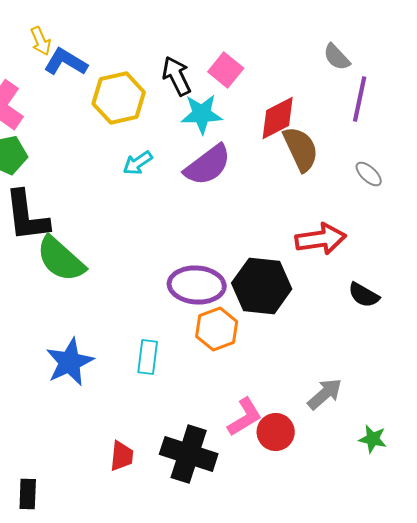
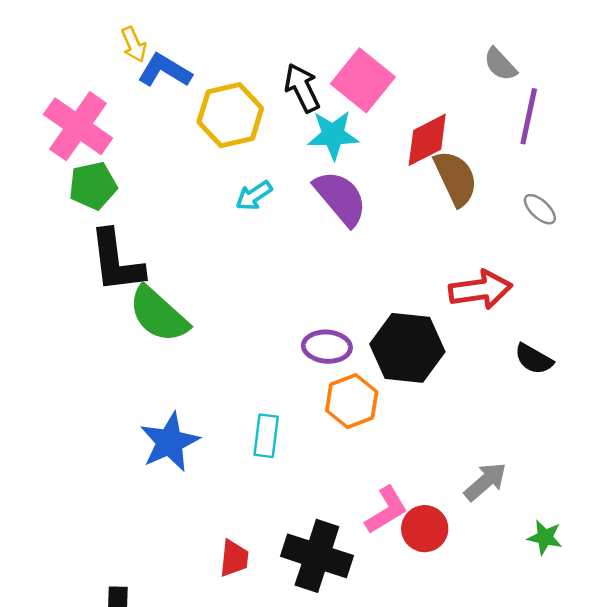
pink square: (226, 70) -> (363, 80), size x1.4
purple semicircle: (208, 165) -> (341, 198), turned -93
purple ellipse: (197, 285) -> (327, 347), size x0.7

